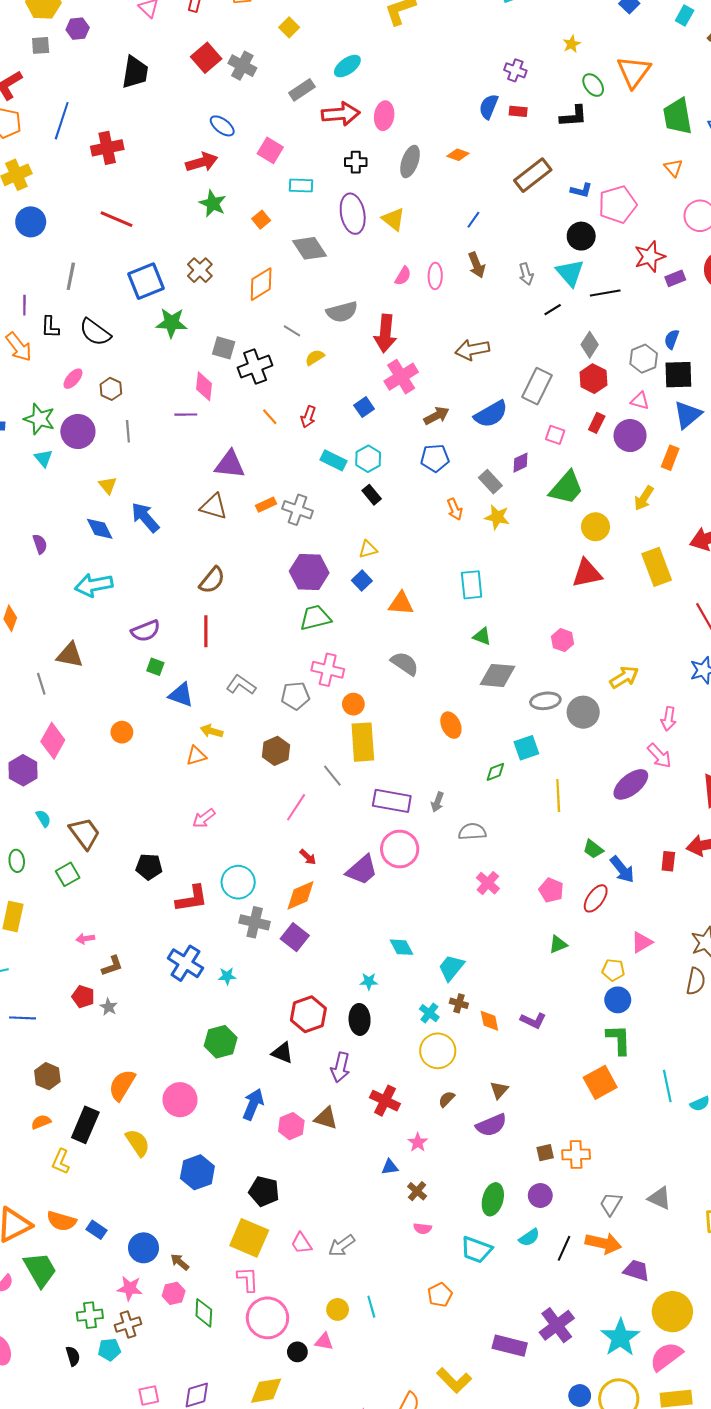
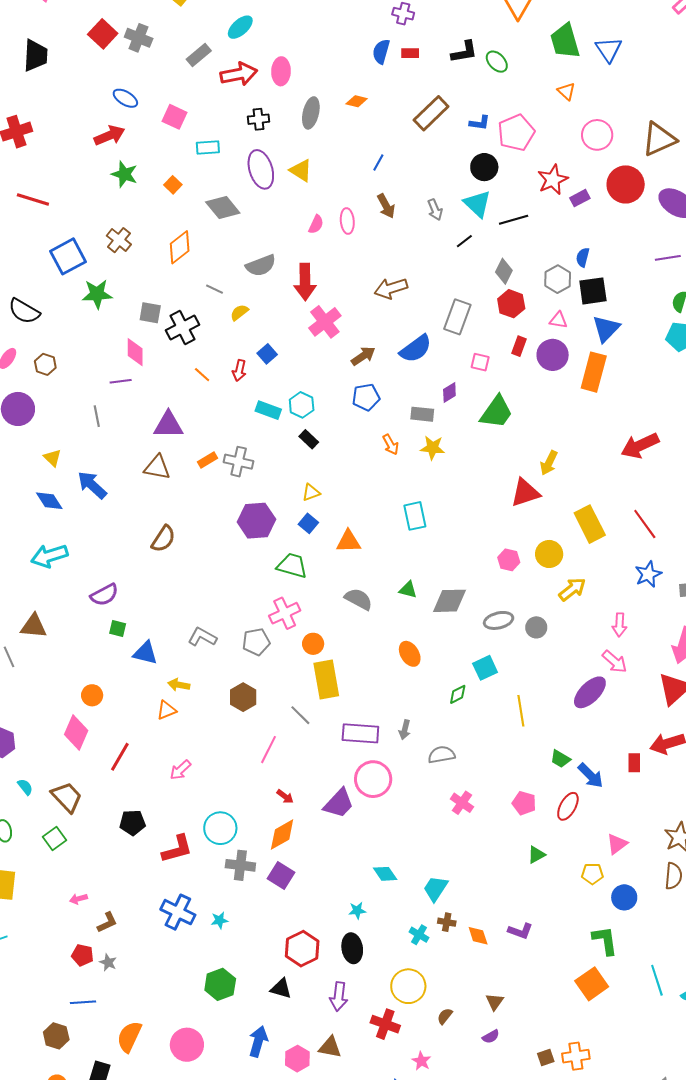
green ellipse: (593, 85) -> (497, 62), moved
blue square: (364, 407) -> (267, 354), moved
gray line: (128, 431) -> (97, 416), moved
orange rectangle: (670, 458) -> (594, 372), size x1.6
gray rectangle: (490, 482) -> (422, 414), turned -35
yellow arrow: (644, 498) -> (549, 463), moved
yellow circle: (595, 527) -> (549, 554), moved
yellow rectangle: (657, 567) -> (590, 524), moved
green trapezoid: (315, 618) -> (292, 566), moved, turned 36
red line: (206, 631) -> (120, 757), moved, turned 36
green triangle: (482, 636) -> (408, 590), moved
pink cross: (328, 670) -> (285, 613), turned -32
gray circle: (583, 712) -> (536, 627), size x0.7
pink diamond: (53, 741) -> (76, 732), moved
blue circle: (618, 1000) -> (624, 897), moved
blue line: (23, 1018) -> (83, 1002), moved
yellow circle: (438, 1051) -> (408, 986), moved
purple semicircle: (491, 1125) -> (491, 1037), size x0.6

